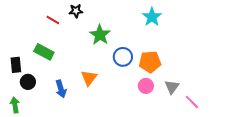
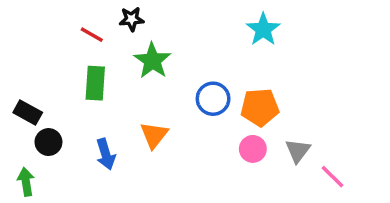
green star: (100, 35) -> (152, 61), moved
green rectangle: (44, 52) -> (95, 83), moved, turned 66
black rectangle: (16, 65) -> (28, 113), turned -56

